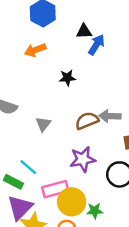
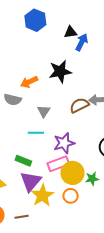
orange arrow: (35, 50) -> (29, 82), moved
black star: (67, 78) -> (60, 72), size x1.6
purple star: (83, 159) -> (64, 143), moved
cyan line: (28, 167) -> (36, 133), moved, turned -35

